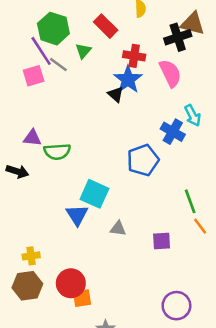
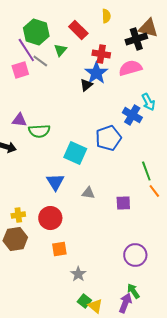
pink semicircle: (170, 73) -> (130, 68), turned -80
black triangle: (116, 94) -> (86, 85), turned 40
cyan square: (94, 194) -> (75, 153), moved
red circle: (71, 283) -> (50, 218), moved

